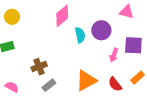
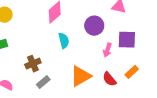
cyan semicircle: (80, 35) -> (64, 41), moved

